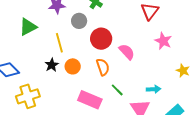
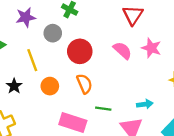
pink semicircle: (127, 52) -> (122, 50), moved
black star: (52, 65) -> (14, 86), moved
green line: (117, 90) -> (103, 109), turned -32

